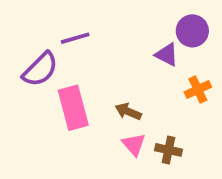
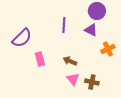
purple circle: (192, 31) -> (97, 11), moved
purple line: (75, 38) -> (64, 25), moved, turned -70
pink rectangle: (73, 108) -> (40, 59), size x0.6

